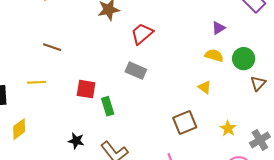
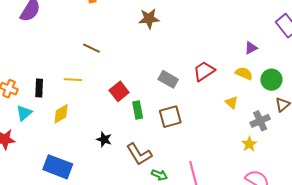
red trapezoid: (142, 34) -> (204, 71), moved
red square: (86, 89) -> (119, 91), turned 36
brown square: (185, 123) -> (170, 117), moved
yellow diamond: (19, 129) -> (61, 114), moved
gray cross: (260, 140) -> (260, 121), moved

